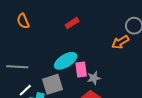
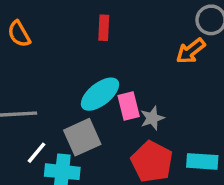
red rectangle: (72, 23) -> (104, 28), turned -48

